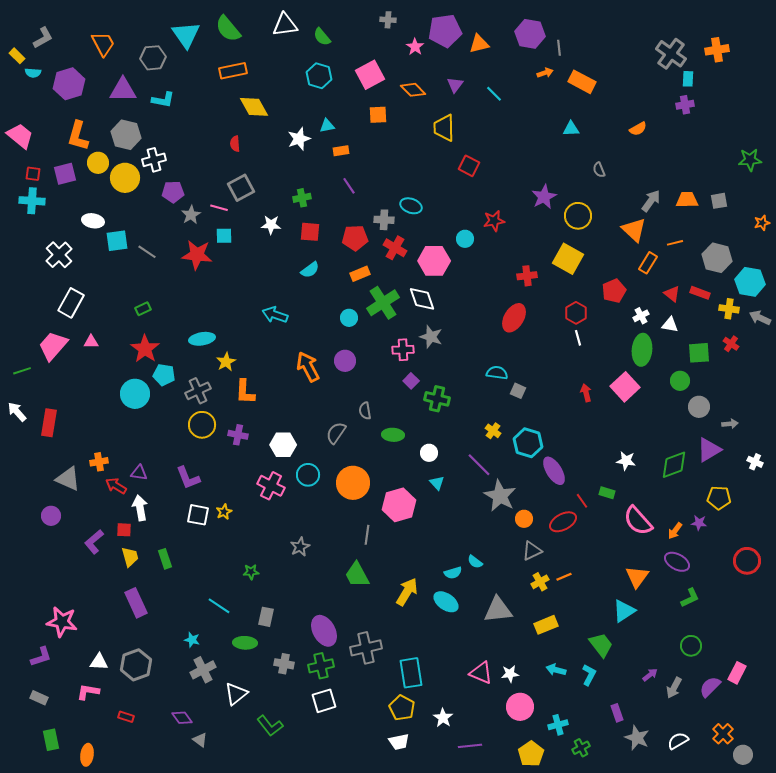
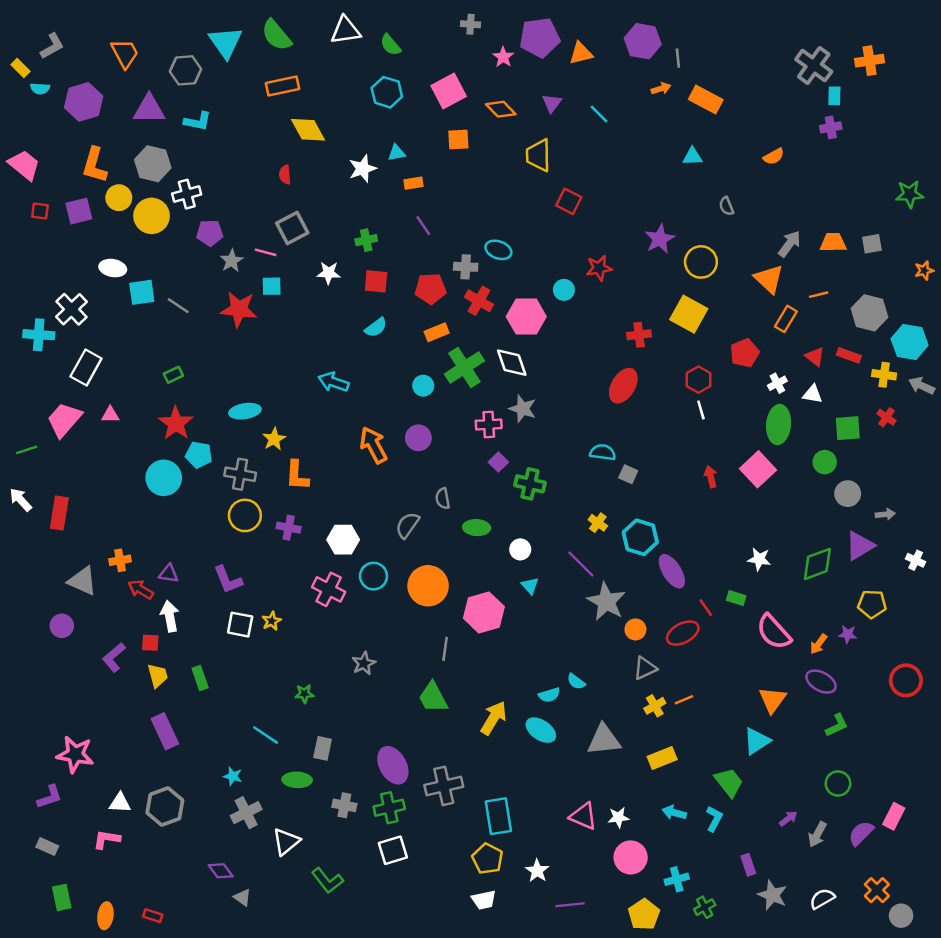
cyan cross: (32, 201) -> (39, 335), moved
gray cross: (198, 391) -> (240, 474), turned 35
red rectangle: (126, 717) -> (153, 916), moved

